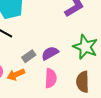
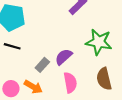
orange arrow: (16, 75) -> (33, 87), turned -114

